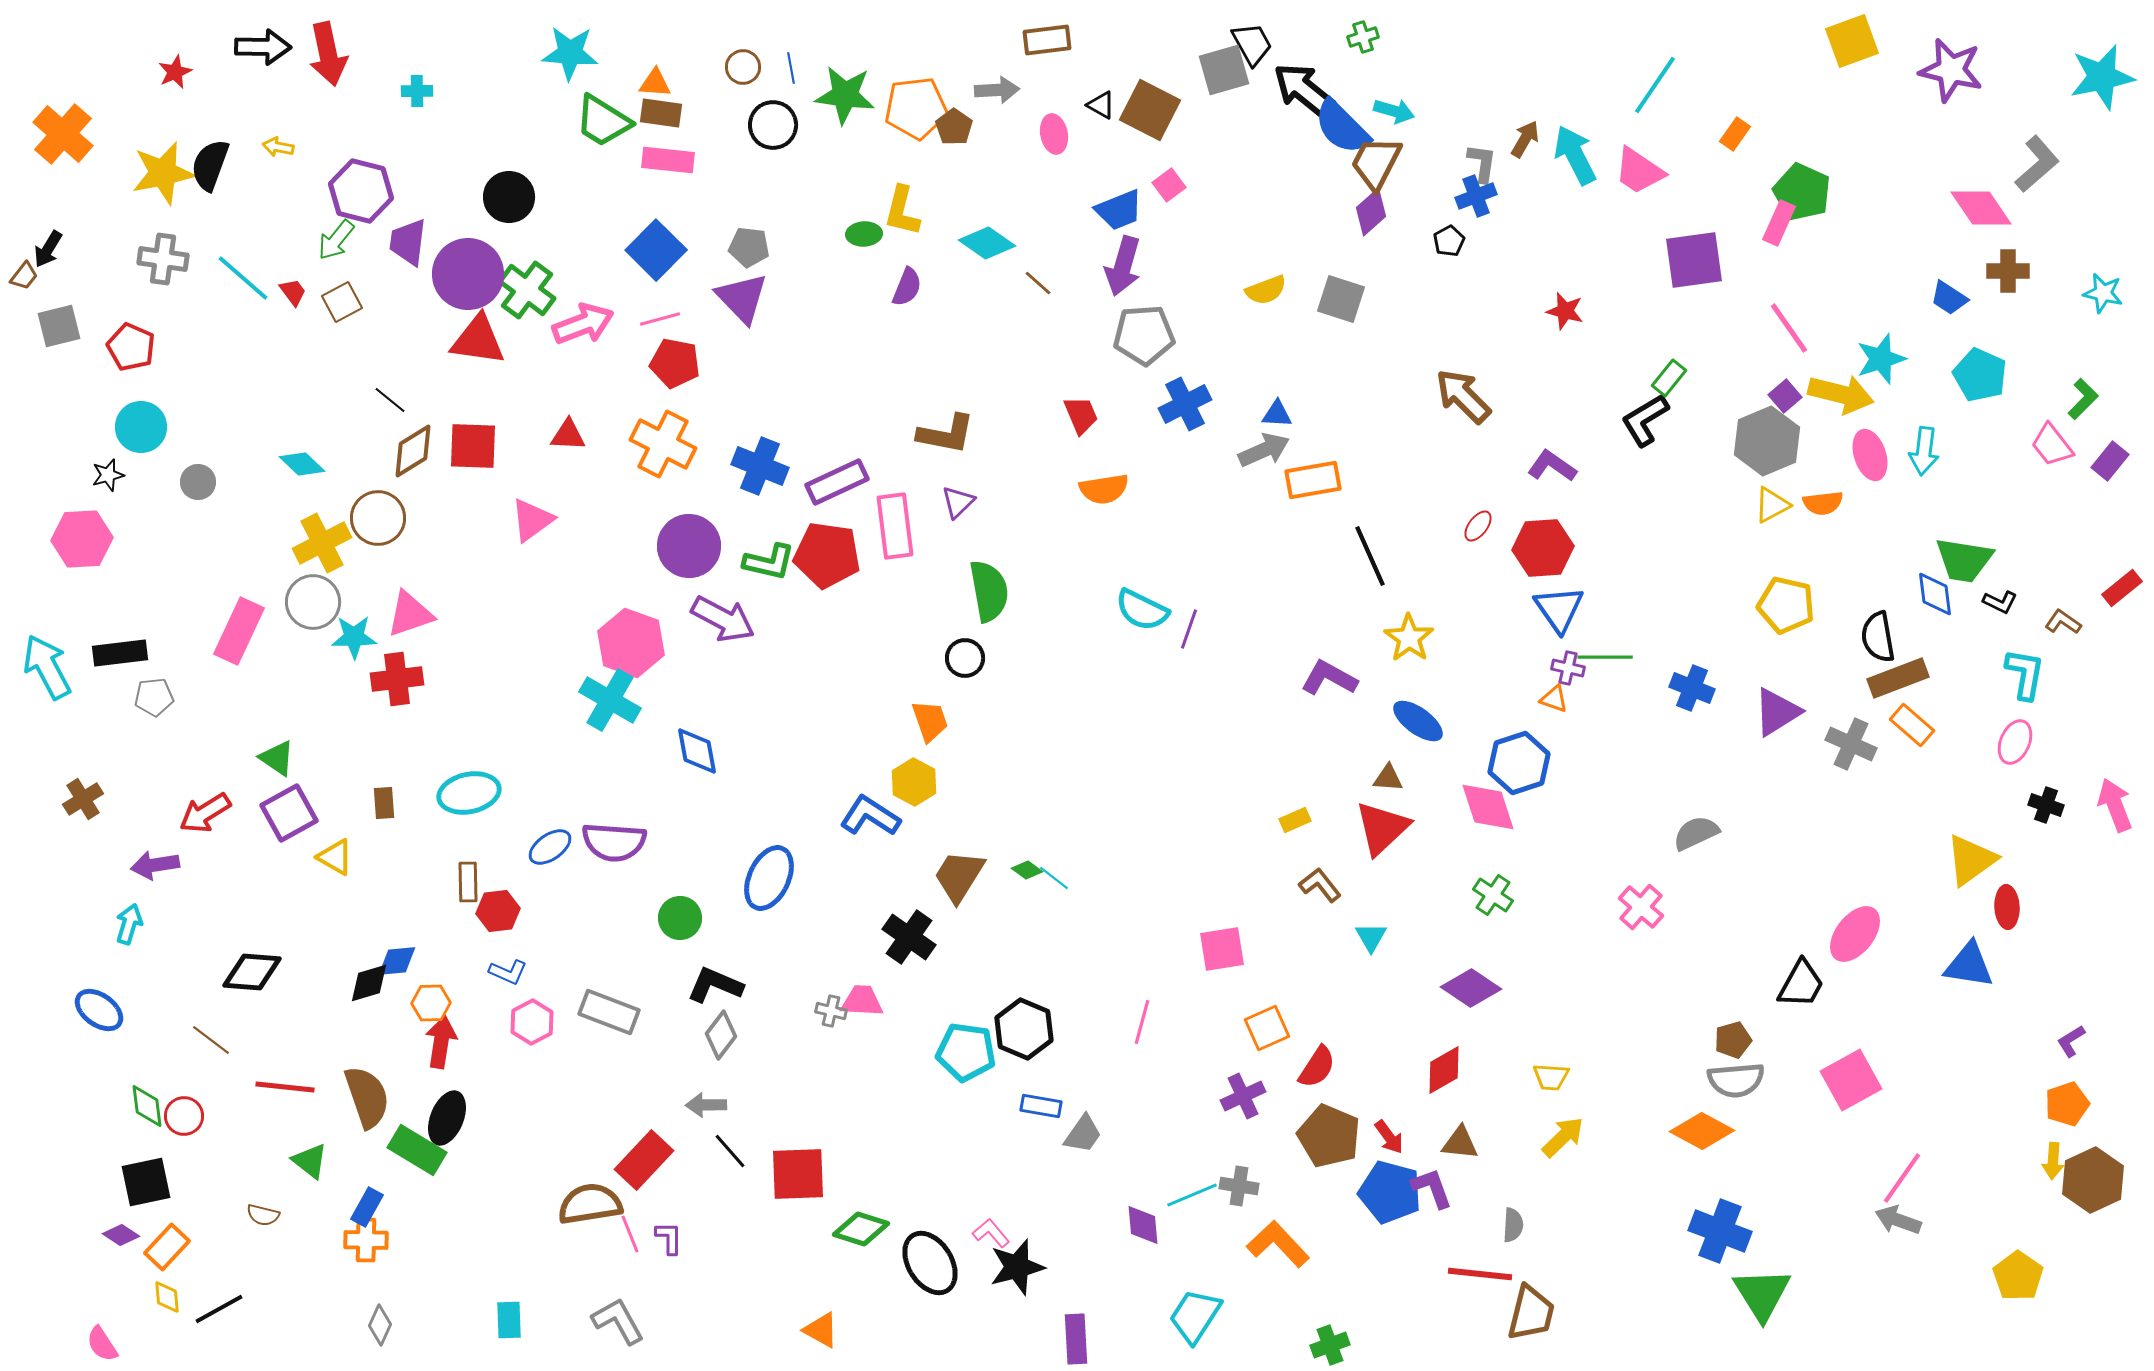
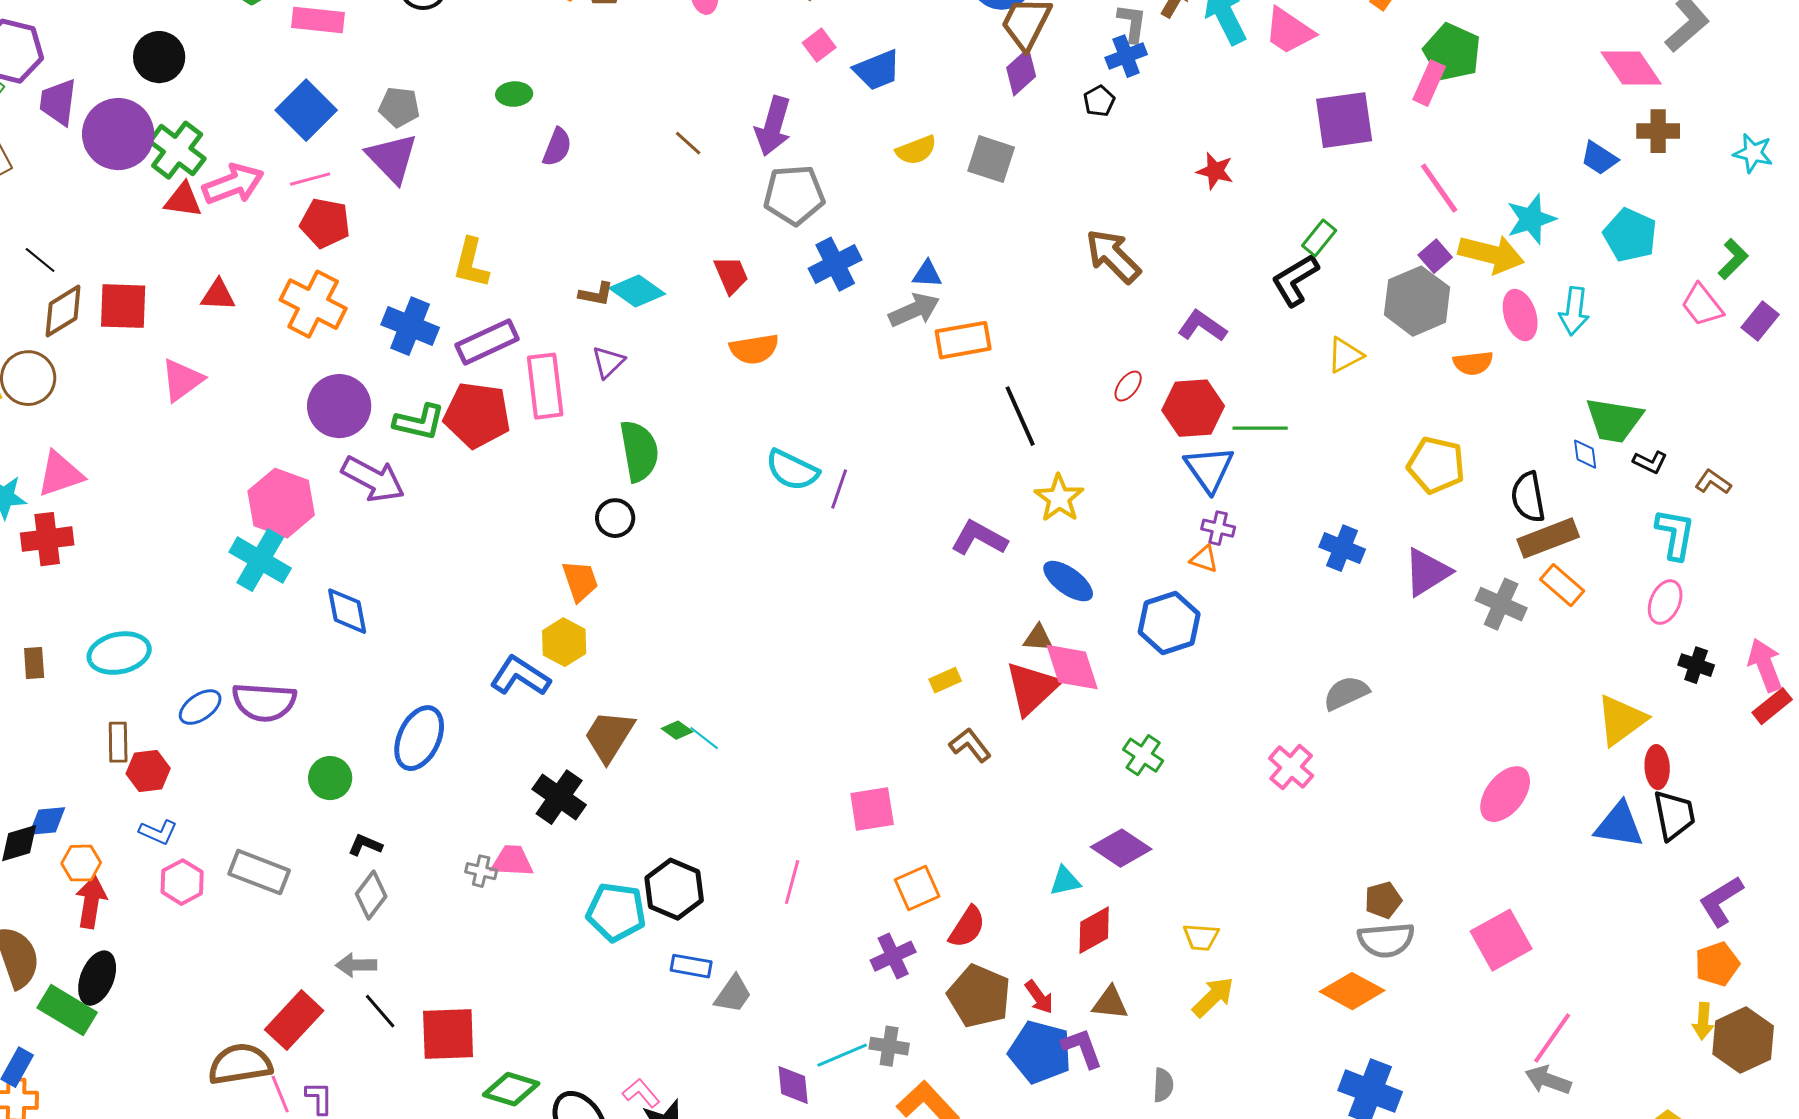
blue trapezoid: (1119, 210) -> (877, 70), moved
yellow L-shape: (902, 211) -> (471, 263), moved
cyan diamond: (987, 243) -> (637, 291), moved
red triangle: (478, 340) -> (183, 200), moved, size x0.7
brown L-shape: (946, 434) -> (596, 294), size x0.6
yellow triangle: (1772, 505) -> (1345, 355), moved
red rectangle: (2122, 588) -> (1772, 706), moved
blue diamond: (1935, 594) -> (1585, 454), size x0.7
green line: (1605, 657) -> (1260, 428), moved
pink diamond: (1488, 807) -> (1072, 667), moved
cyan triangle: (1371, 937) -> (1065, 881), moved, turned 48
black trapezoid: (1801, 984) -> (1674, 815), moved, turned -40
black L-shape: (715, 985) -> (365, 845), size x0.6
purple L-shape: (2071, 1041) -> (1721, 901), size x1.6

